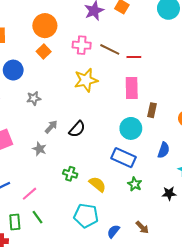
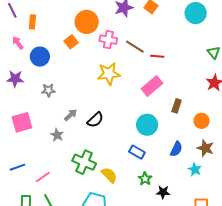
orange circle: (45, 26) -> (87, 22), moved
pink rectangle: (132, 88) -> (152, 86), turned 45
gray star: (34, 98) -> (48, 90), moved
brown rectangle: (152, 110) -> (177, 106), moved
blue rectangle: (124, 158) -> (137, 152), size x0.7
green cross: (70, 174) -> (84, 162), size x1.6
black star: (169, 193) -> (163, 192), moved

